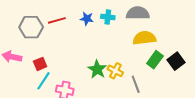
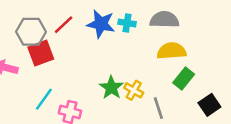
blue star: (87, 19) -> (101, 24), size x1.6
red line: (57, 20) -> (64, 25), turned -30
black square: (176, 61) -> (209, 105), moved
red square: (40, 64) -> (41, 53), moved, size x1.5

